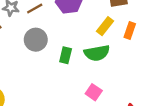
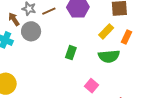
gray circle: (36, 40) -> (31, 31), moved
green semicircle: (97, 53) -> (109, 56), moved

